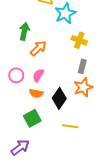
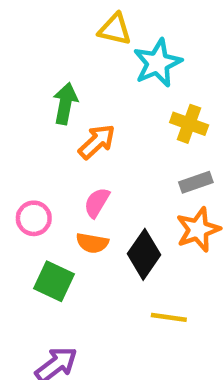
gray rectangle: (82, 66) -> (196, 182), turned 56
pink circle: (16, 75) -> (34, 218), moved
green square: (32, 118) -> (54, 281), moved, turned -36

